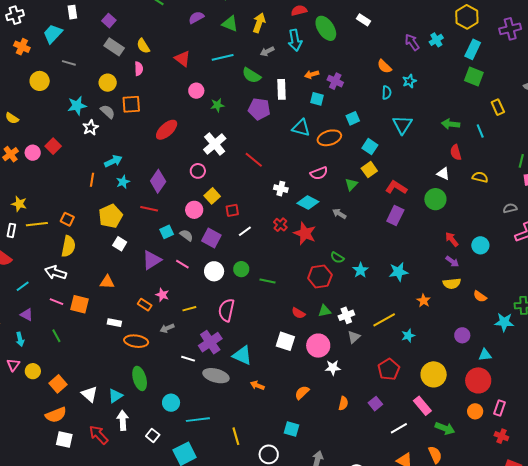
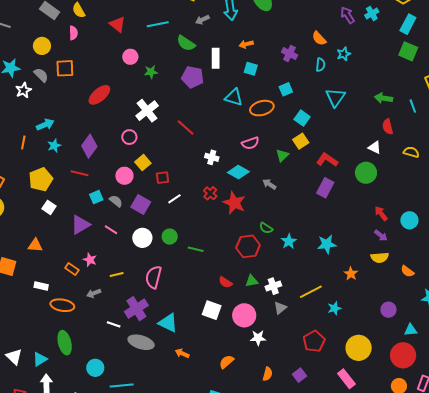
purple cross: (335, 81) -> (289, 54), moved

